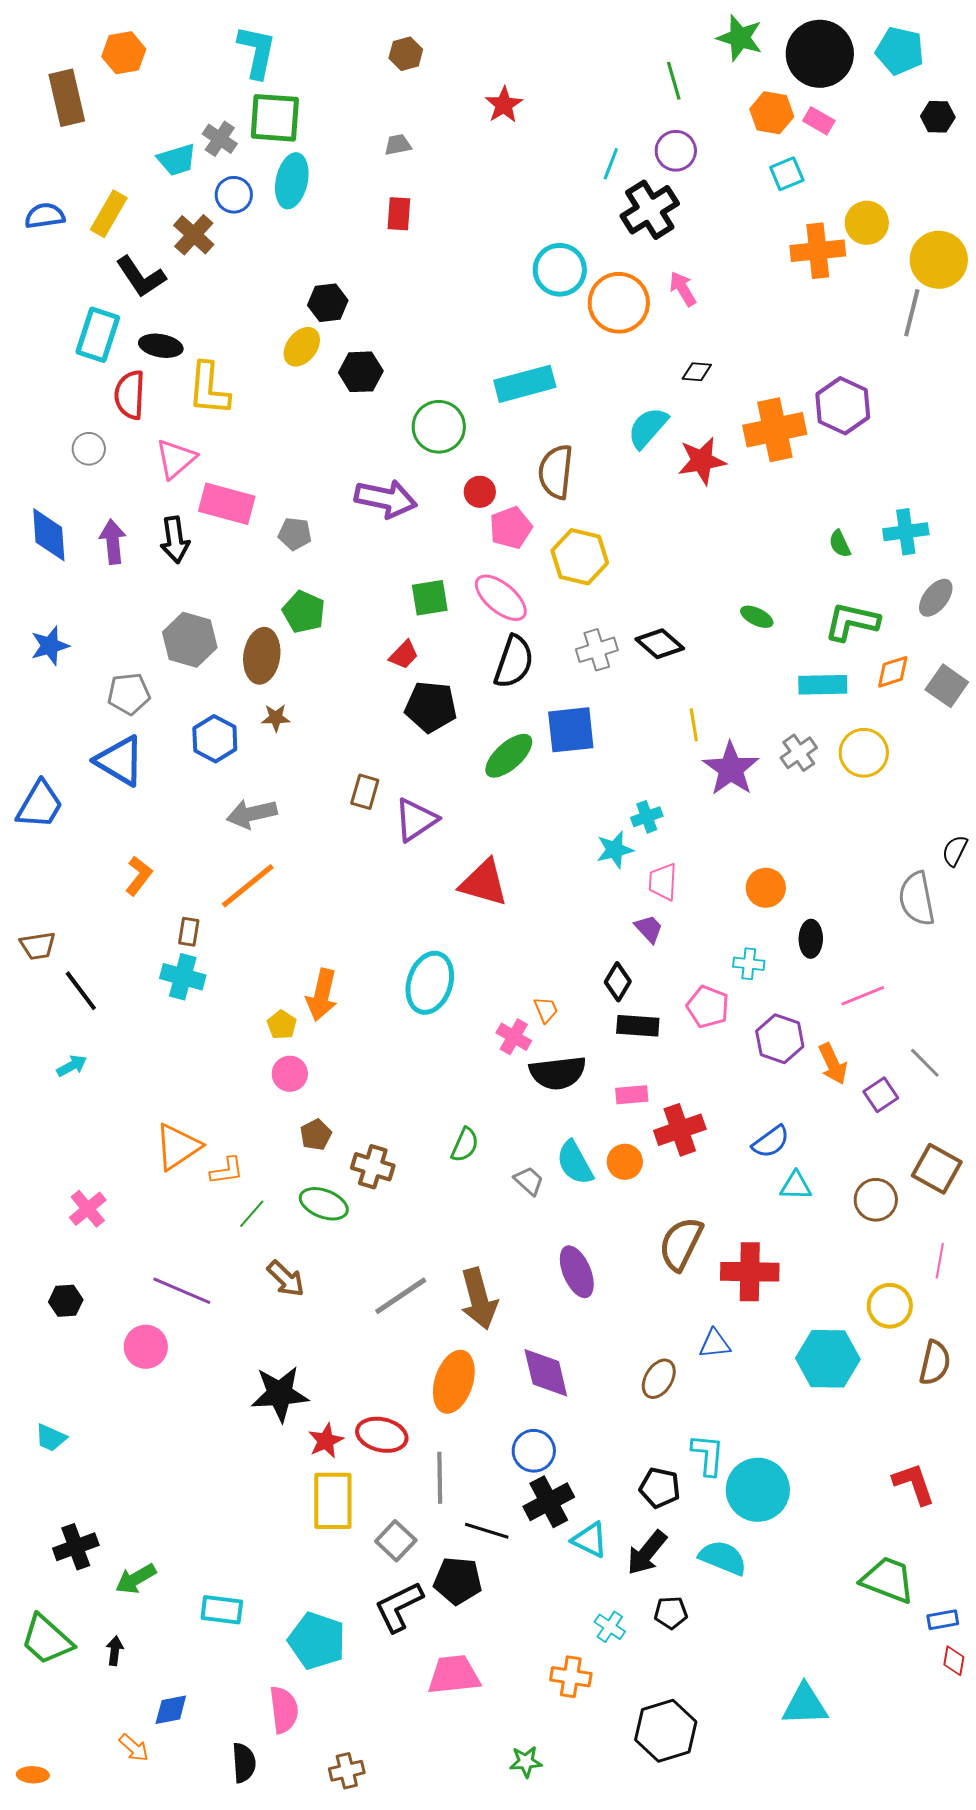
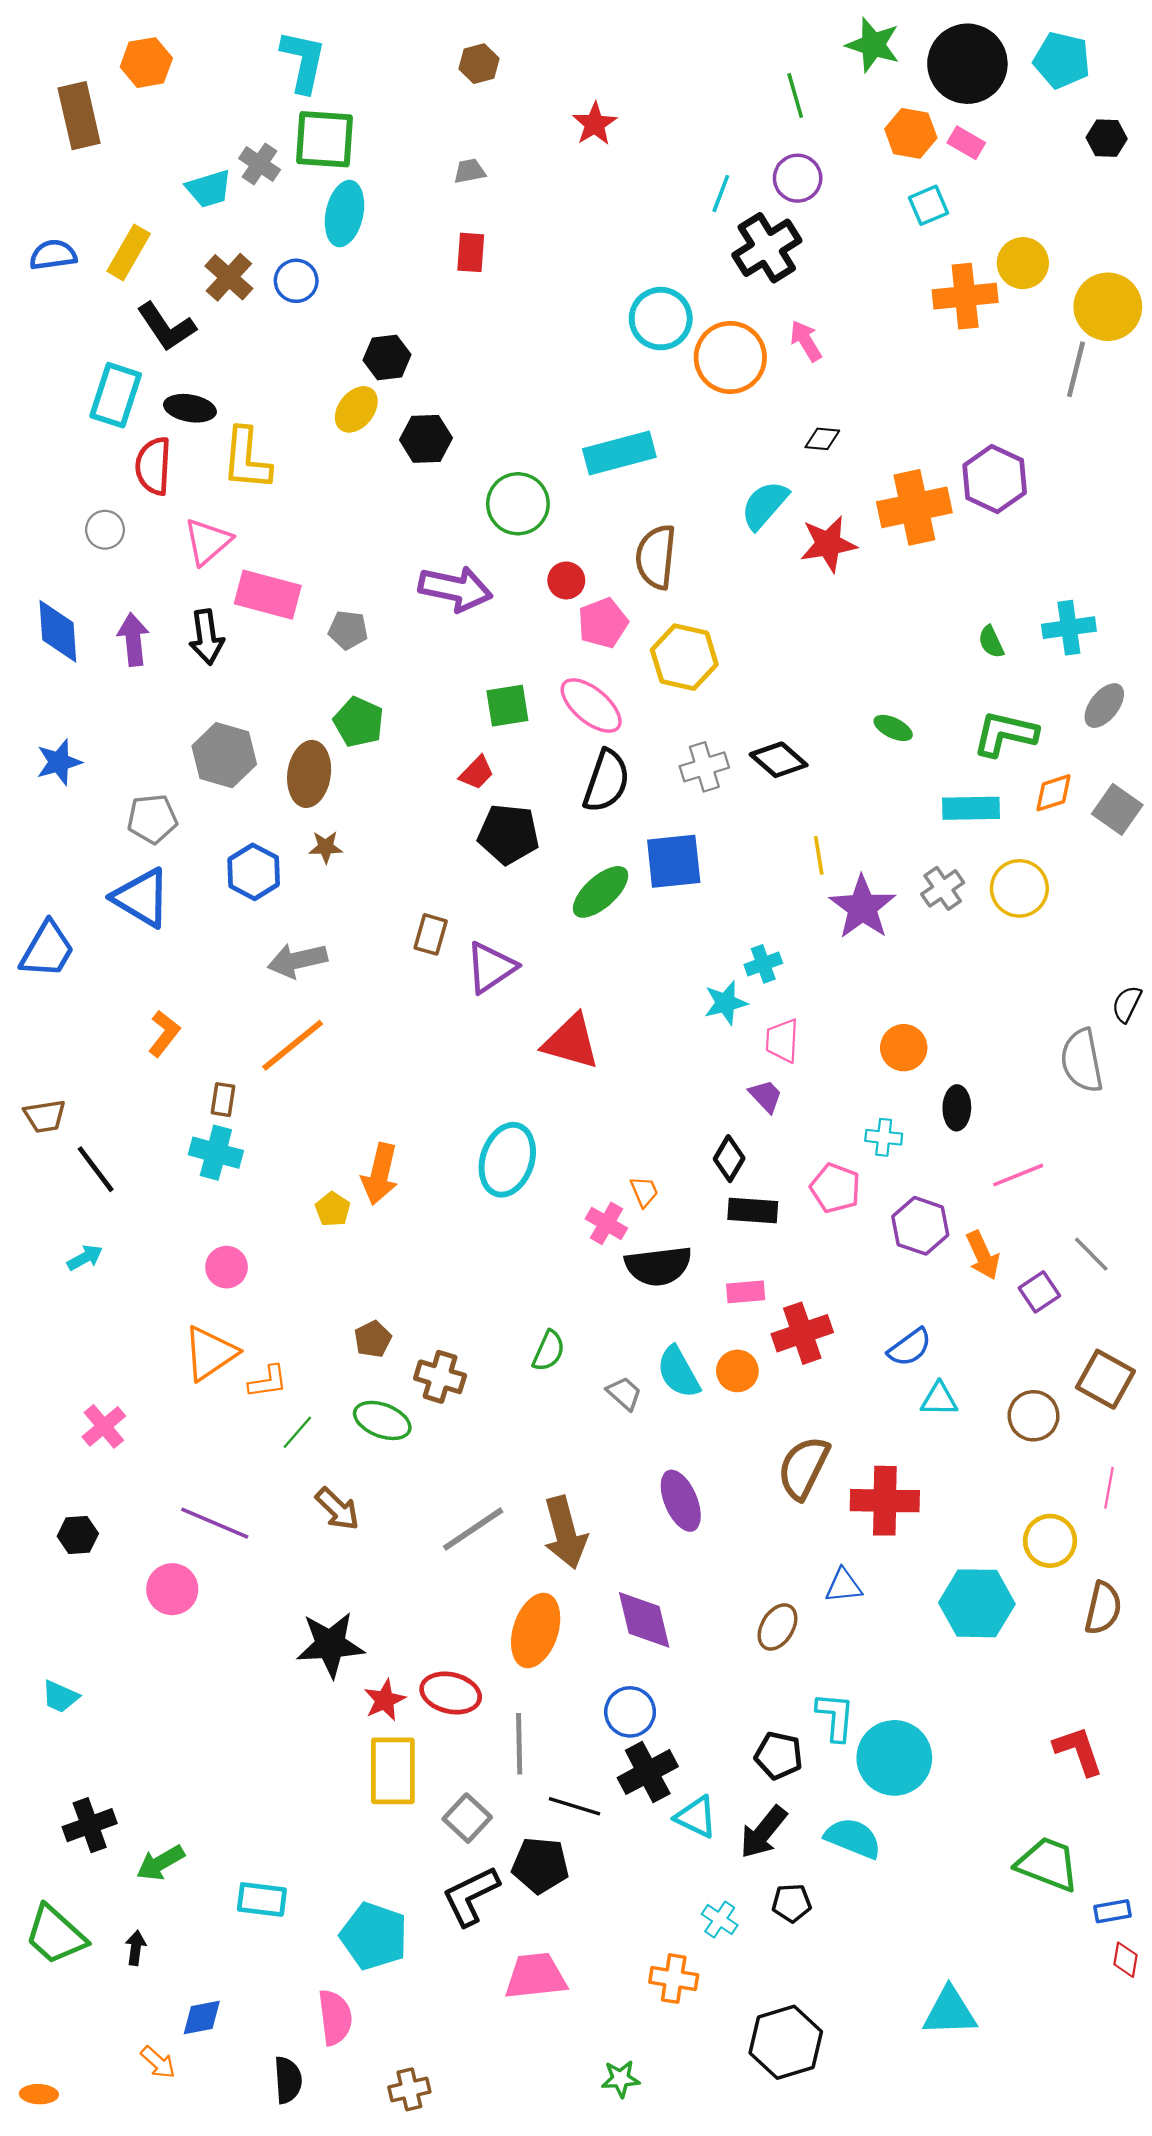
blue circle: (234, 195) -> (296, 281), moved
pink circle: (290, 1074) -> (227, 1267), moved

